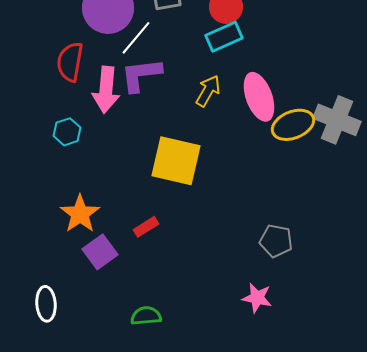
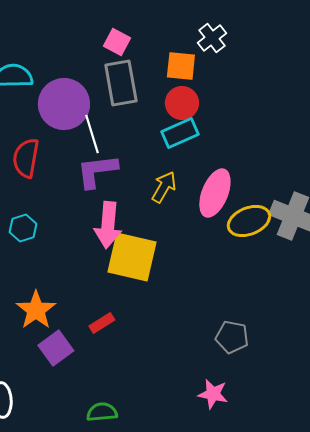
white line: (136, 38) -> (92, 134), turned -57
pink arrow: (106, 90) -> (108, 225), moved
pink ellipse: (259, 97) -> (215, 193), turned 42

